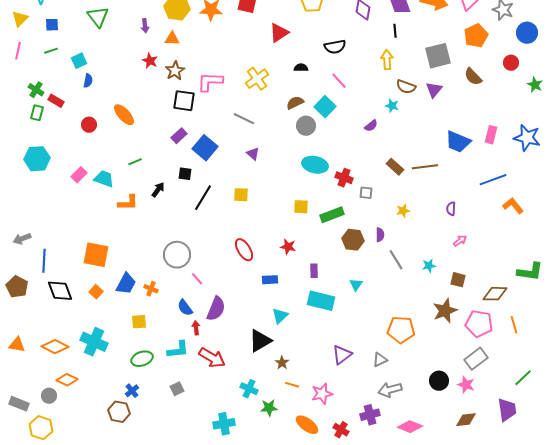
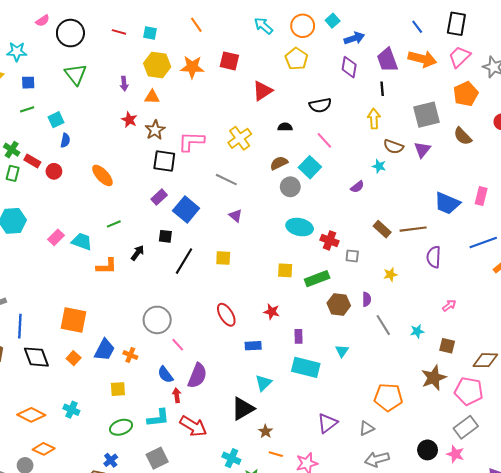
red circle: (89, 125) -> (54, 171), moved
purple semicircle: (451, 209) -> (434, 257), moved, size x1.5
cyan cross: (94, 342) -> (71, 410), size x0.6
gray square: (177, 389) -> (157, 458), size x1.5

